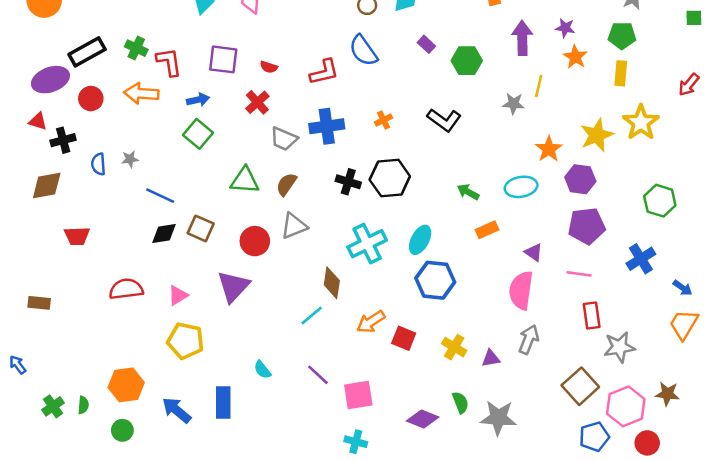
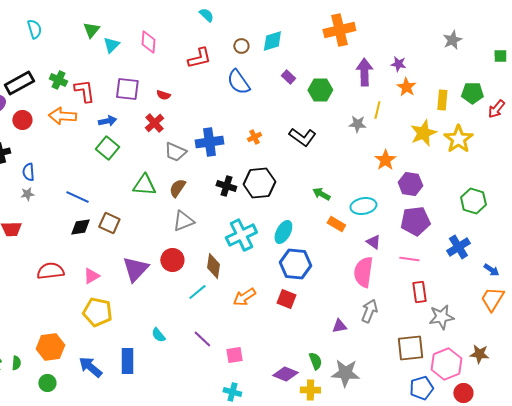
green pentagon: (622, 35) -> (472, 93), moved
red L-shape: (324, 72) -> (199, 58), moved
yellow star: (597, 135) -> (423, 133), moved
gray star: (130, 159) -> (27, 194), moved
cyan ellipse: (521, 187) -> (363, 206), moved
orange rectangle: (487, 230) -> (336, 224), turned 54
red circle: (255, 241) -> (172, 260), moved
red square: (404, 338) -> (286, 299), moved
yellow cross: (454, 347) -> (310, 390), moved, turned -30
brown square: (580, 386) -> (410, 348), turned 36
pink square: (358, 395) -> (234, 355), size x0.7

